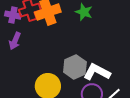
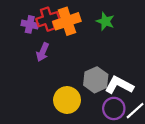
purple arrow: (15, 41) -> (43, 52), moved

